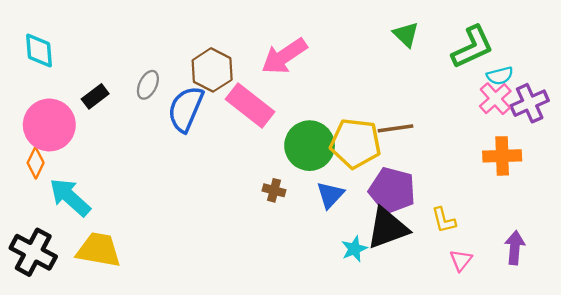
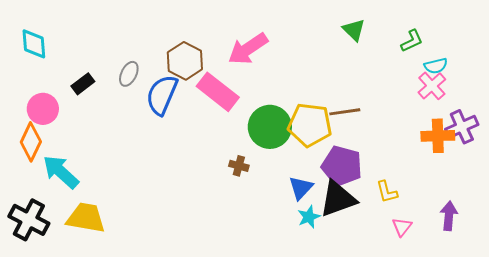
green L-shape: (472, 47) -> (412, 41), size x0.6
purple cross: (530, 103) -> (462, 127), moved
pink circle: (49, 125) -> (43, 109), size x0.7
orange diamond: (36, 163) -> (31, 142), size x1.4
blue triangle: (330, 195) -> (301, 188), moved

